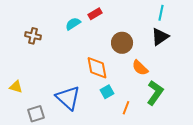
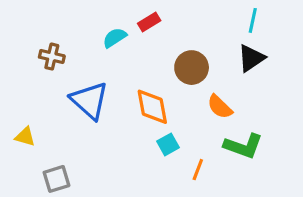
green L-shape: (155, 93) -> (243, 146), turned 75
blue triangle: (68, 98) -> (89, 100), moved

